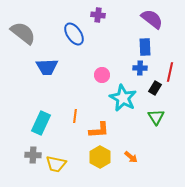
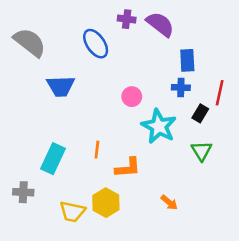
purple semicircle: (152, 19) -> (160, 24), moved
gray cross: (33, 155) -> (23, 192), moved
yellow hexagon: (100, 157) -> (106, 203), moved

